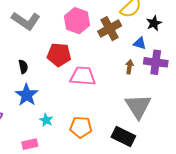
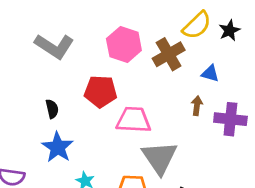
black star: (154, 23) -> (229, 30), moved
purple cross: (156, 62) -> (230, 119), moved
gray triangle: (138, 106) -> (160, 158), moved

